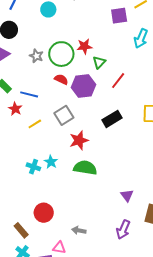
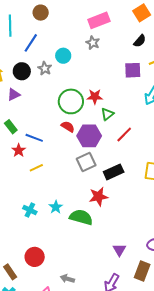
gray star: (36, 56) -> (45, 68), moved
gray square: (64, 115) -> (86, 162), moved
red star: (79, 140) -> (98, 197), moved
cyan star: (51, 162) -> (56, 207), moved

